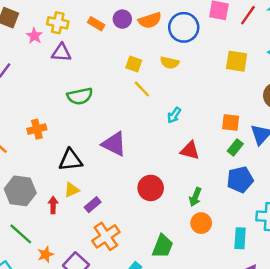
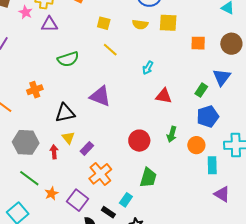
yellow square: (237, 61) -> (168, 23), moved
yellow square: (134, 64) -> (104, 23), moved
yellow line: (142, 89) -> (110, 50), moved
orange square: (231, 122) -> (198, 43), moved
red circle: (151, 188) -> (139, 141), moved
yellow triangle: (72, 190) -> (68, 138), turned -40
orange circle: (201, 223) -> (196, 145), moved

